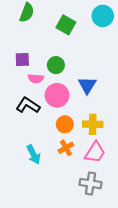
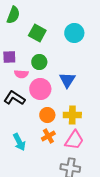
cyan circle: (103, 16) -> (74, 33), moved
green square: (66, 25) -> (37, 33), moved

